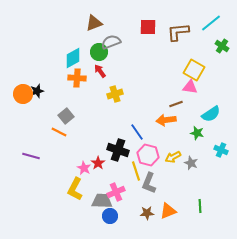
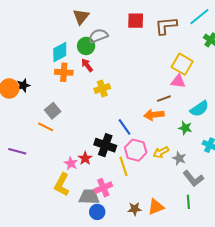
brown triangle: (94, 23) -> (81, 17), turned -30
gray L-shape: (149, 183) -> (193, 179), moved, turned -60

